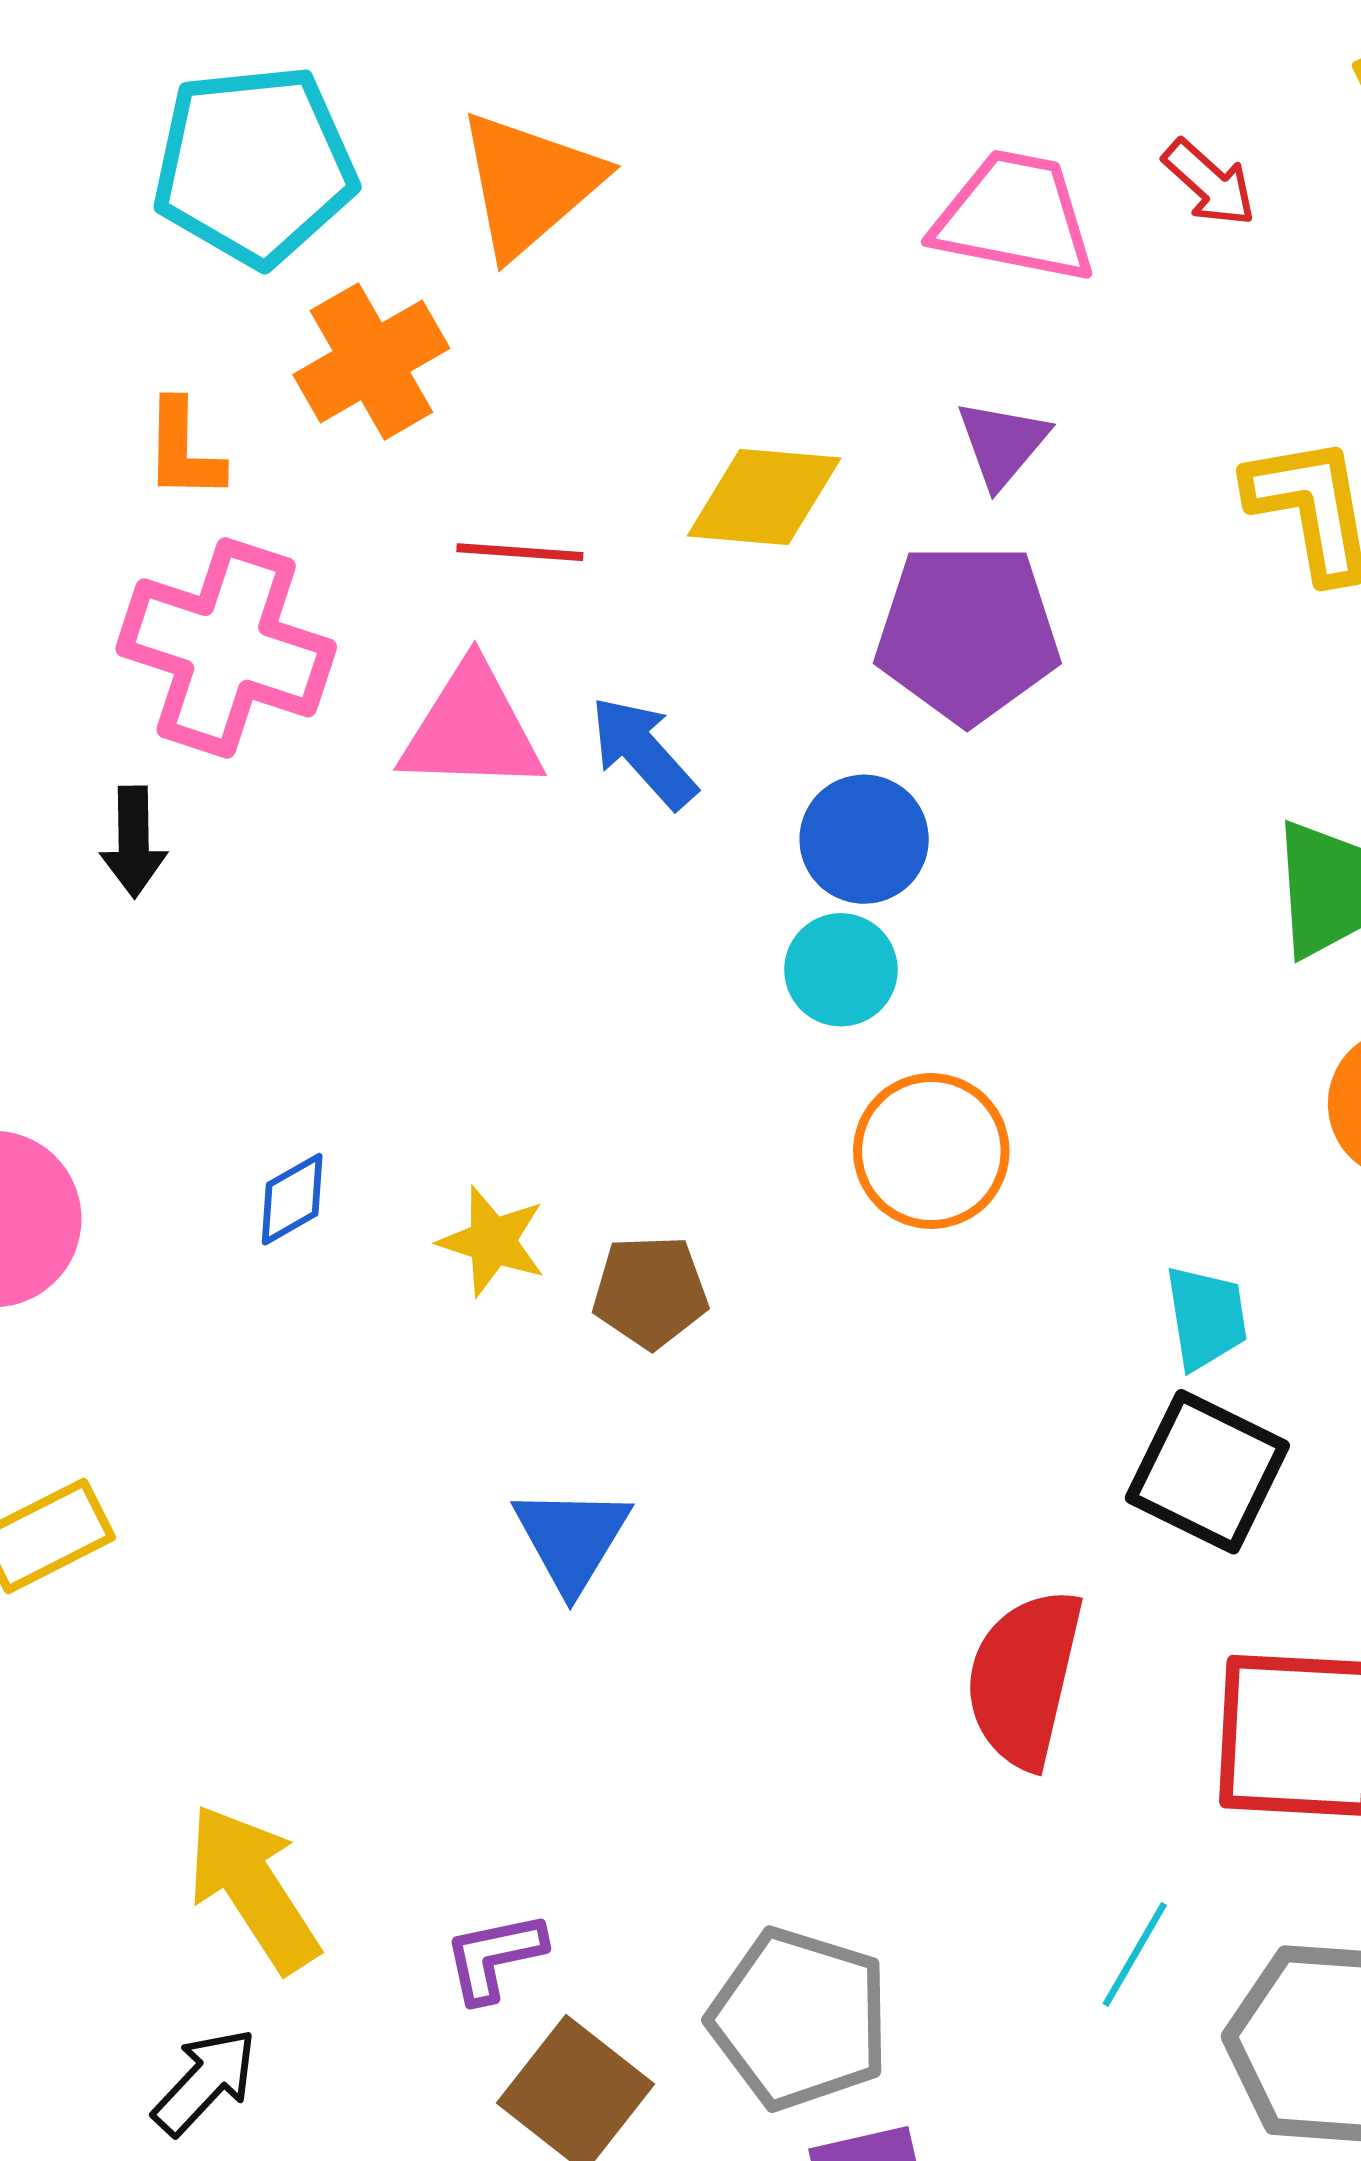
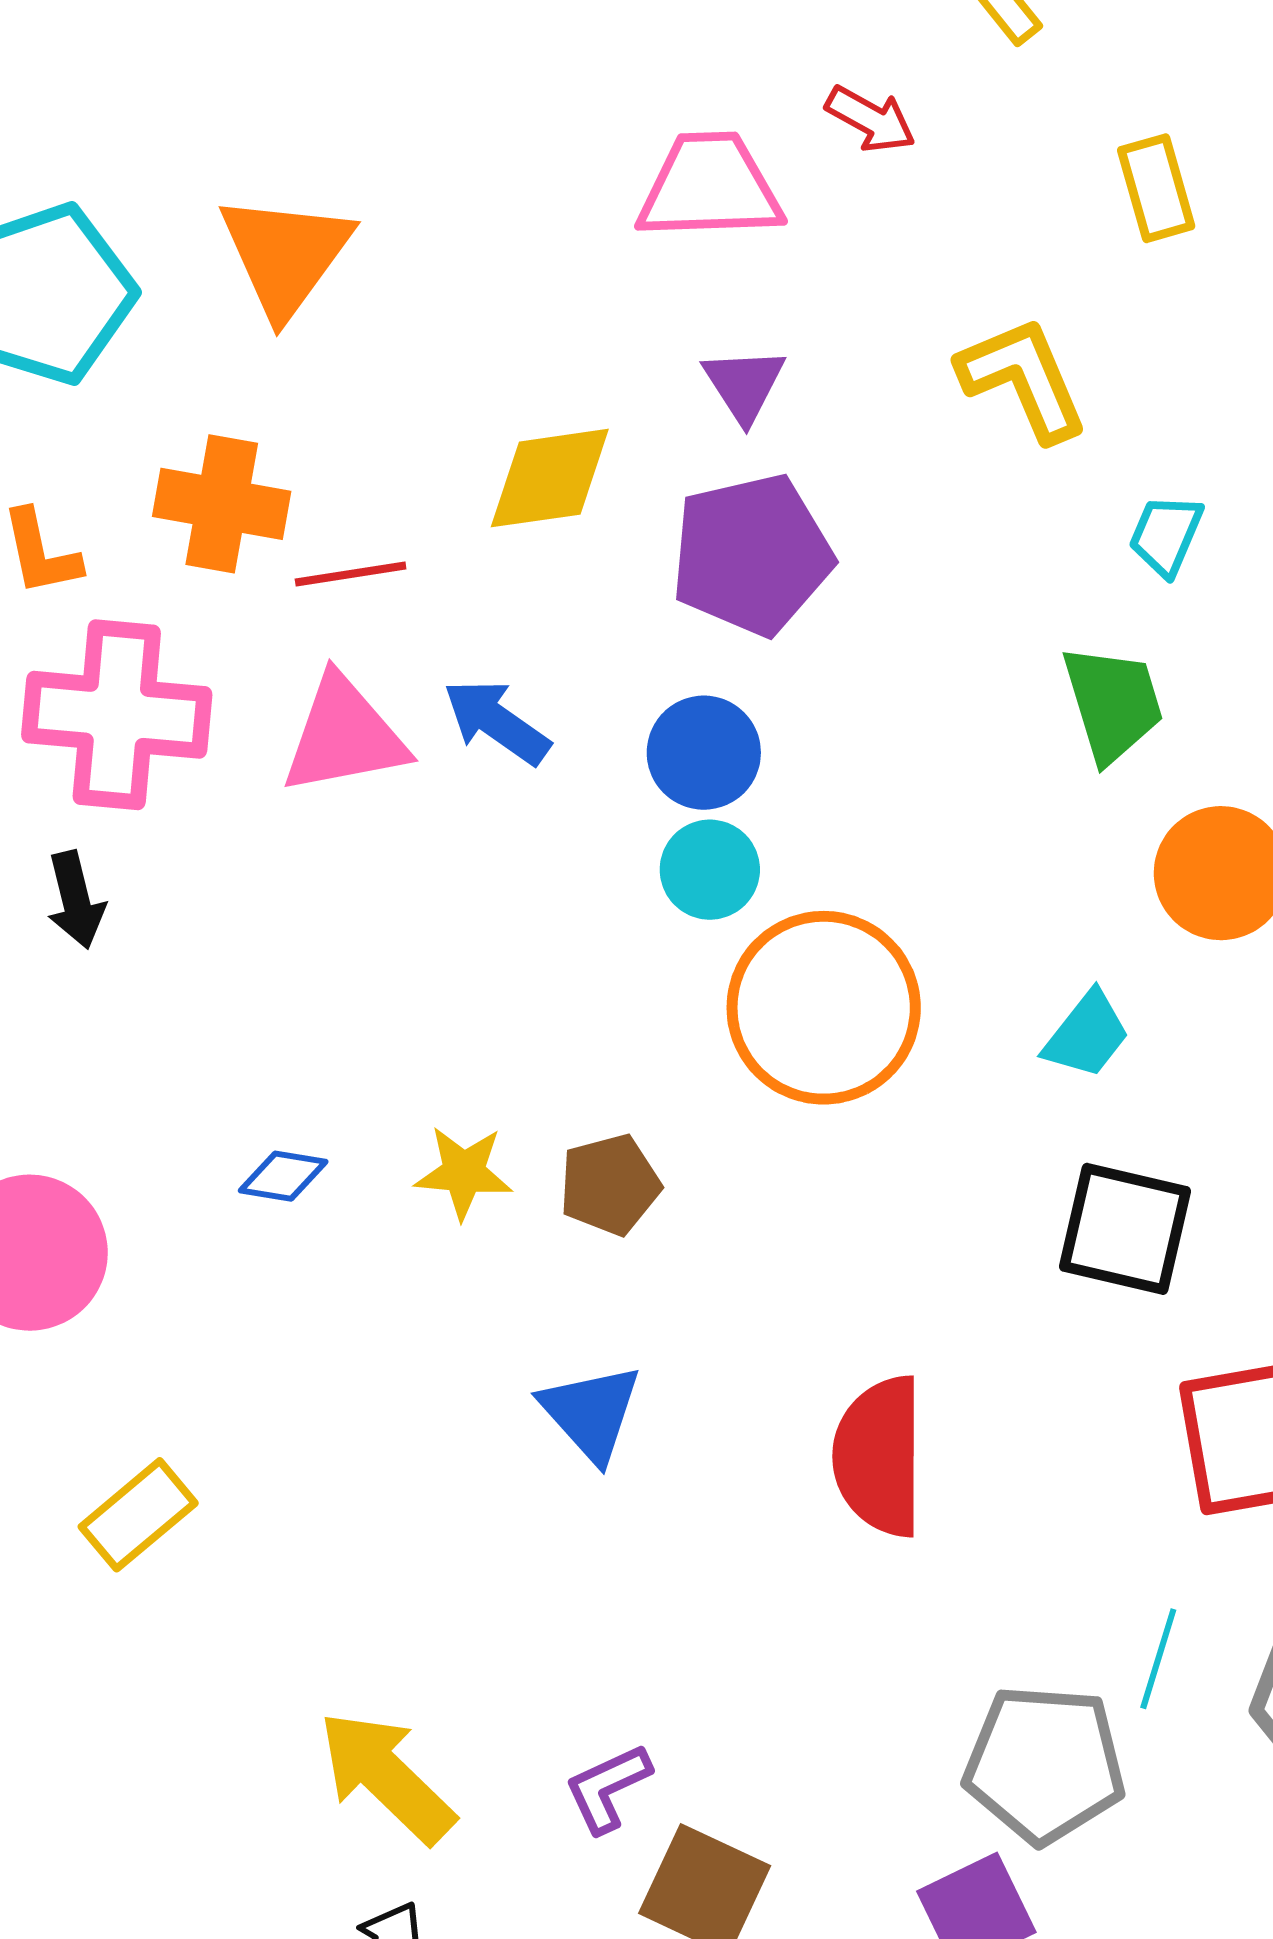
orange cross: (371, 361) -> (222, 504), moved, turned -37
orange circle: (931, 1151) -> (824, 1008), size x1.4
blue diamond: (292, 1199) -> (283, 1176), turned 52
cyan trapezoid: (1206, 1318) -> (1087, 1035), moved, turned 60
red semicircle: (1024, 1678) -> (879, 1456), moved
gray pentagon: (799, 2019) -> (1045, 1764), moved

